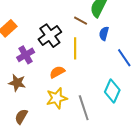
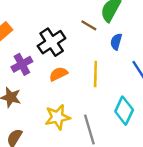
yellow line: (75, 48) -> (95, 74), moved
orange semicircle: (57, 72) -> (58, 74), moved

